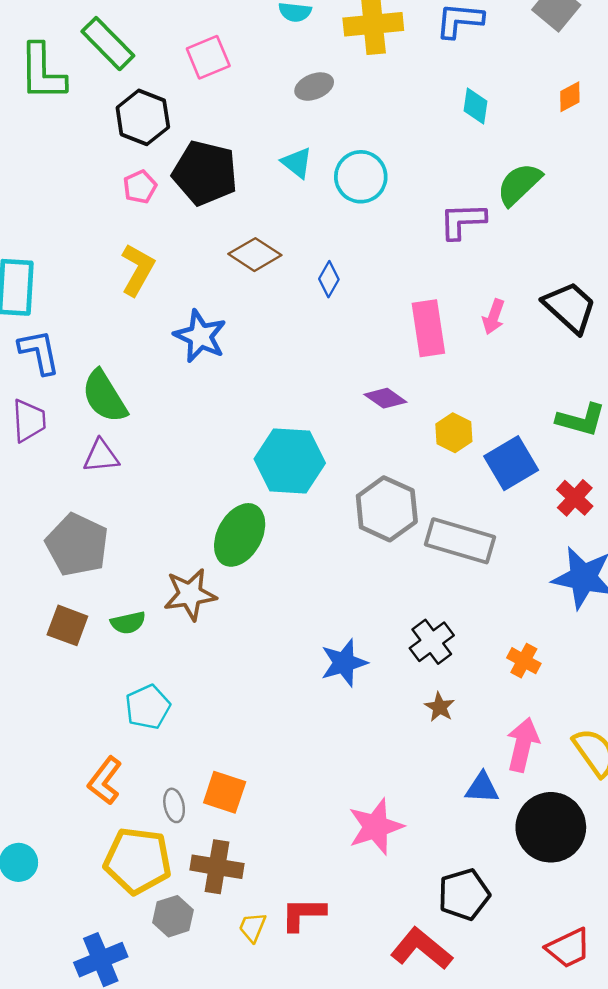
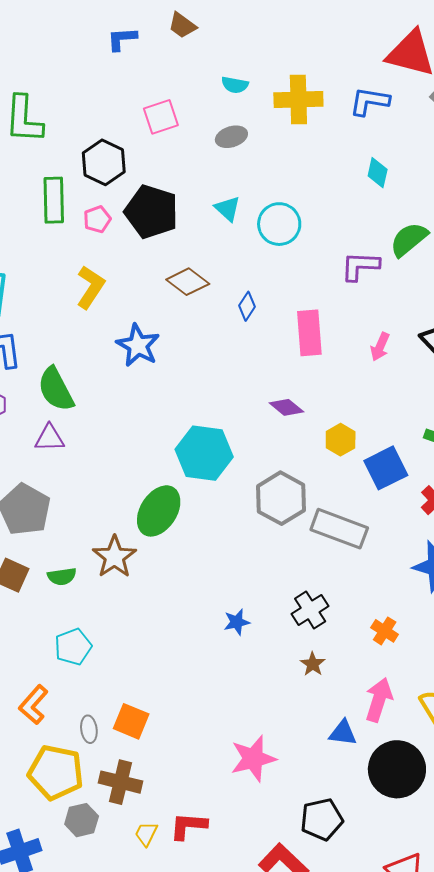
green rectangle: (108, 44) -> (54, 200), moved, turned 39
gray ellipse: (314, 87) -> (231, 137), moved
pink rectangle: (428, 328) -> (309, 333), moved
brown star: (190, 594) -> (114, 557), turned -30
blue star: (344, 663) -> (237, 622), size x0.7

